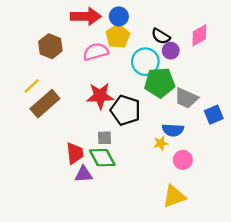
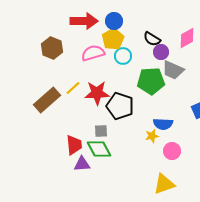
cyan circle: (145, 62) -> (123, 56), moved, size x0.7
yellow line: (32, 86) -> (73, 88), moved
gray trapezoid: (186, 98) -> (173, 70), moved

